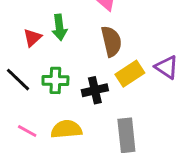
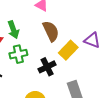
green cross: (55, 80) -> (18, 54), moved

